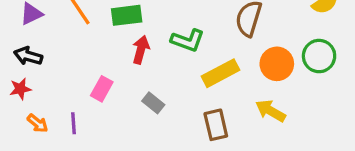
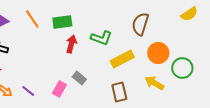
green circle: (319, 56) -> (182, 68), moved
pink rectangle: (102, 89) -> (59, 89), moved
purple line: (74, 123) -> (28, 91), turned -48

